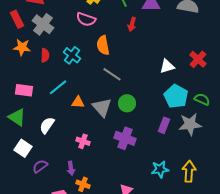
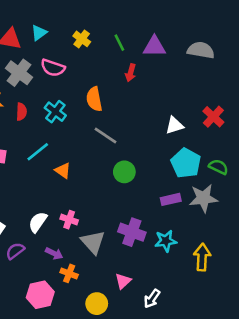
pink semicircle: (86, 19) -> (53, 68), moved
orange triangle: (78, 102) -> (63, 171), turned 32
gray triangle: (102, 107) -> (93, 242), moved
white semicircle: (47, 125) -> (38, 222), moved
purple rectangle: (164, 125) -> (171, 199), turned 56
purple cross: (125, 138) -> (132, 232), moved
purple arrow: (71, 168) -> (54, 253), turned -56
cyan star: (160, 169) -> (166, 241), moved

